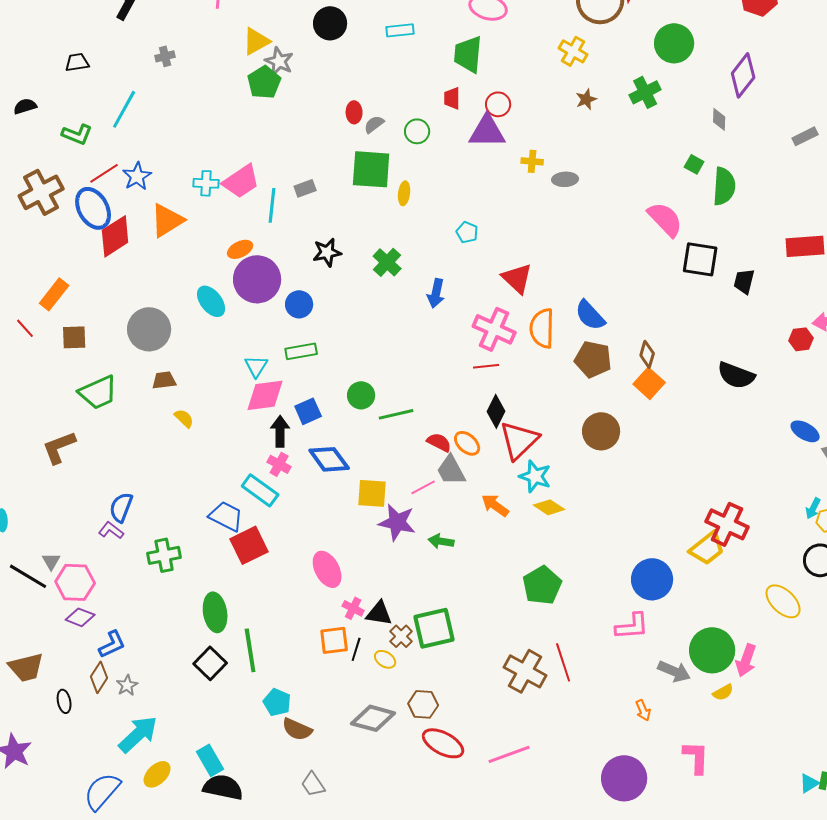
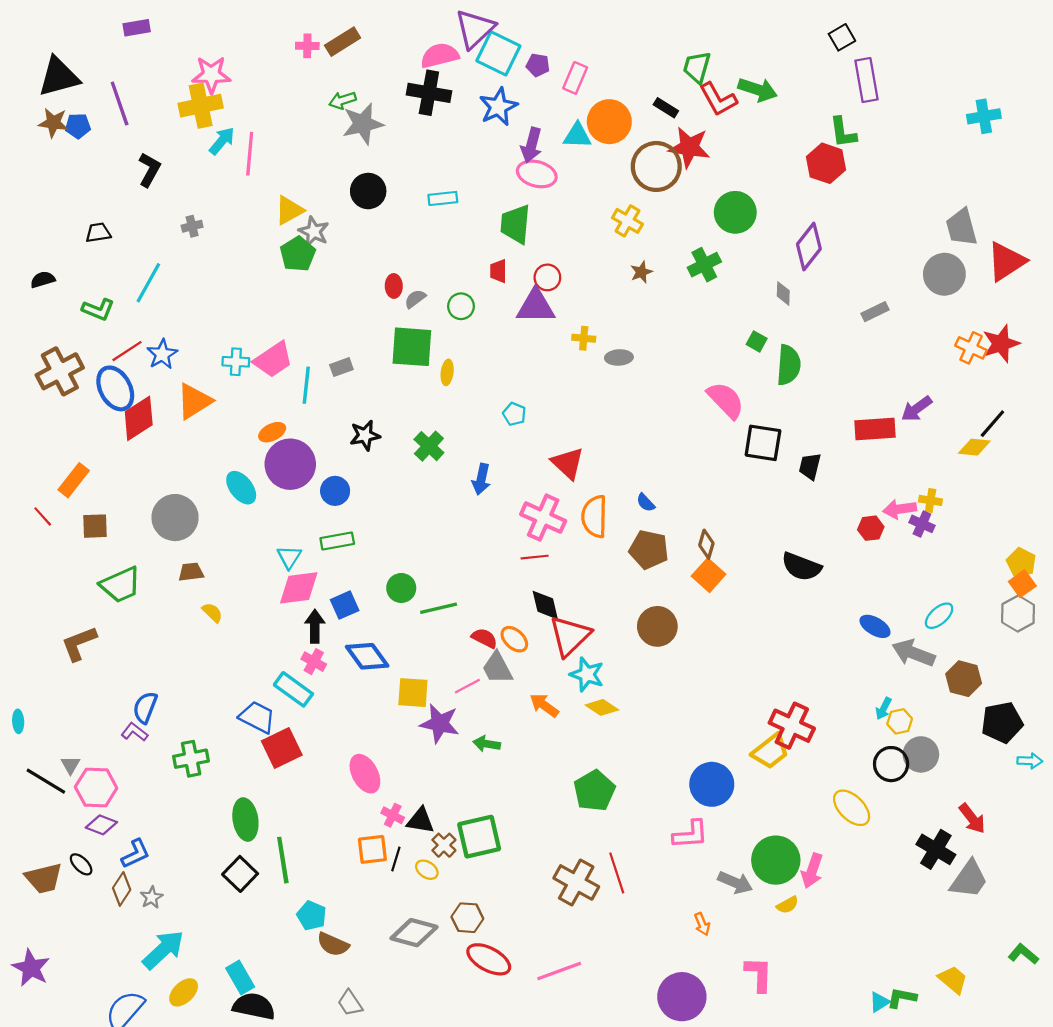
blue semicircle: (590, 315) -> (646, 503), size x0.6
black diamond: (496, 411) -> (545, 605), turned -40
black ellipse: (64, 701) -> (81, 864), moved, turned -35

